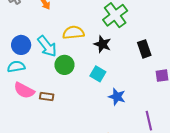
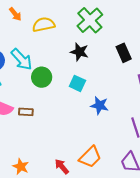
yellow semicircle: (73, 33) -> (44, 25), moved

